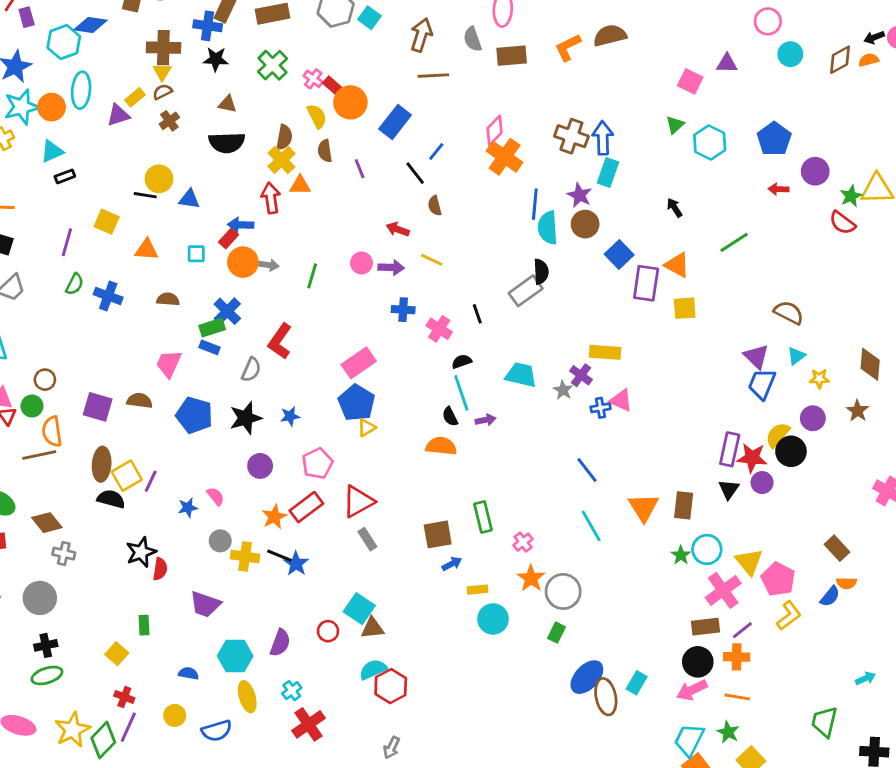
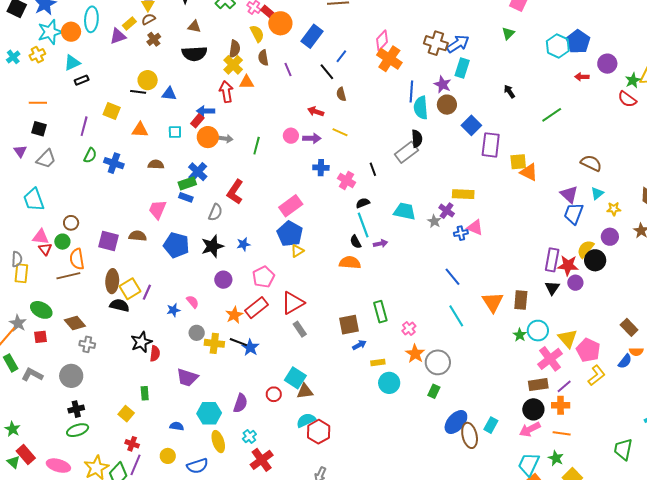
blue arrow: (603, 138) -> (458, 44), turned 60
cyan hexagon: (710, 142) -> (558, 46), moved
orange triangle: (677, 265) -> (529, 172), moved

